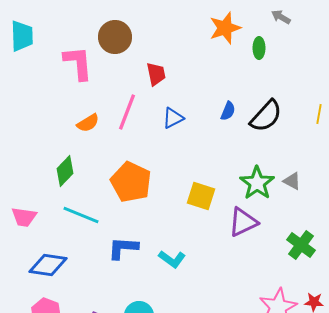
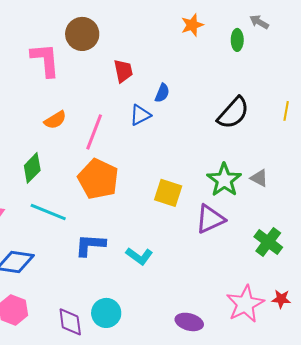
gray arrow: (281, 17) -> (259, 22), moved
orange star: (225, 28) -> (192, 25), size x0.7
green ellipse: (259, 48) -> (237, 40), moved
blue semicircle: (228, 111) -> (162, 93), moved
pink line: (127, 112) -> (94, 132), moved

